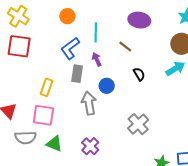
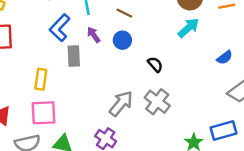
black semicircle: (139, 74) -> (155, 64), moved
blue circle: (107, 86) -> (122, 40), moved
gray arrow: (89, 103) -> (121, 104), moved, turned 60

